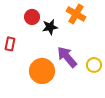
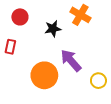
red circle: (32, 17) -> (20, 17), moved
yellow circle: (94, 65) -> (98, 81), moved

